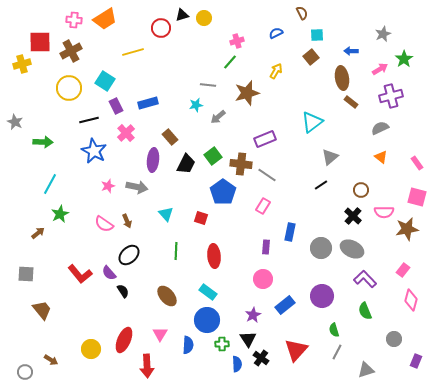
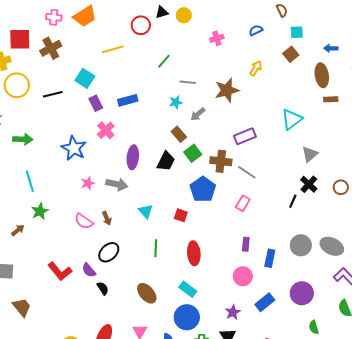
green line: (230, 62) -> (164, 61), moved
yellow circle: (69, 88) -> (17, 85), moved
brown rectangle: (351, 102) -> (331, 99), turned -40
black line: (89, 120) -> (53, 94), moved
brown rectangle: (170, 137) -> (179, 134), moved
cyan line: (50, 184) -> (30, 181), turned -45
black line: (321, 185) -> (293, 201), moved, turned -32
black cross: (353, 216) -> (309, 184), moved
blue rectangle: (290, 232) -> (270, 258), moved

